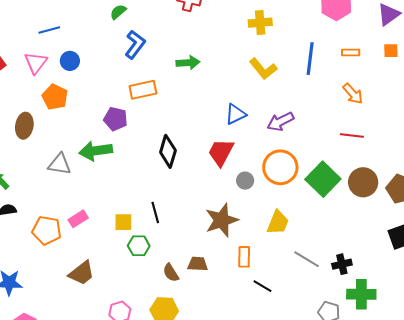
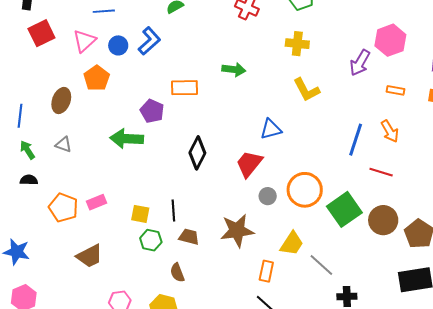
yellow cross: (260, 23) -> (297, 44), moved
blue L-shape: (135, 44) -> (149, 41), moved
blue line: (310, 59) -> (356, 140), moved
purple arrow: (280, 122) -> (360, 63), moved, turned -44
gray triangle: (60, 164) -> (63, 145), moved, size x0.7
orange rectangle: (244, 257) -> (266, 271), moved
gray line: (307, 259) -> (321, 265), moved
brown trapezoid: (198, 264) -> (189, 237), moved

